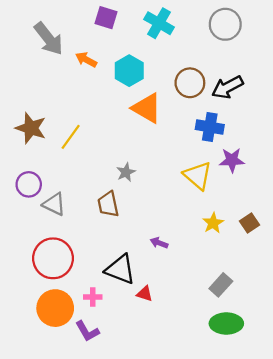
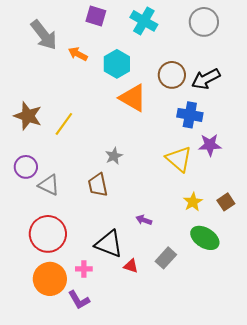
gray rectangle: (221, 285) -> (166, 258), moved
green ellipse: (226, 323) -> (205, 238), moved, turned 32

